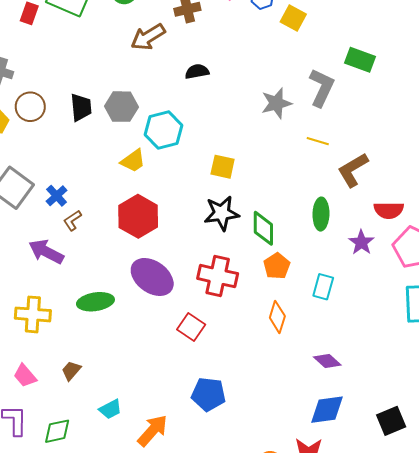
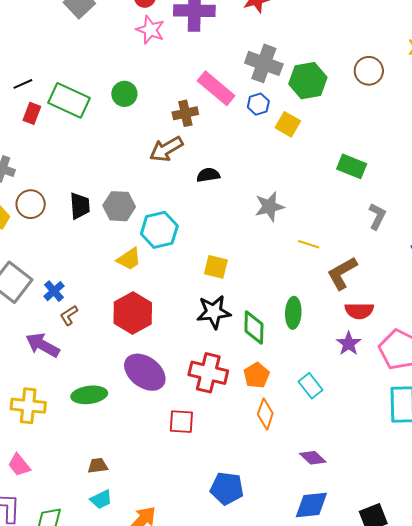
brown arrow: (148, 37) -> (166, 149), moved
black semicircle: (197, 72) -> (208, 175), moved
gray L-shape: (322, 88) -> (377, 216), moved, size x0.7
red semicircle: (389, 210) -> (359, 311), moved
green ellipse: (321, 214) -> (293, 313), moved
orange pentagon: (277, 266) -> (256, 375), moved
cyan rectangle: (323, 287) -> (311, 386), turned -55
red square: (191, 327) -> (181, 422), turned -32
brown trapezoid: (71, 371) -> (98, 466), moved, turned 40
blue pentagon: (208, 394) -> (227, 488), moved

